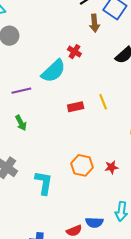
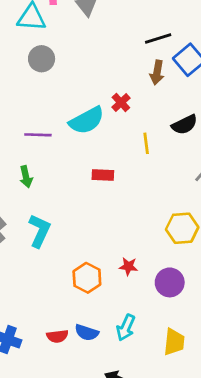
yellow line: (103, 102) -> (146, 143), moved
orange hexagon: (82, 165) -> (87, 278), moved
cyan L-shape: (44, 183) -> (40, 231), moved

